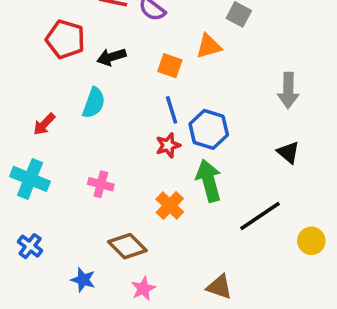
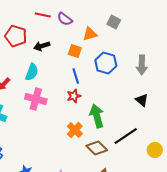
orange triangle: (209, 46) -> (90, 34), moved
blue hexagon: (209, 129) -> (106, 63), moved
pink cross: (101, 184) -> (36, 99), moved, size x1.5
brown diamond: (127, 246) -> (97, 148), moved

